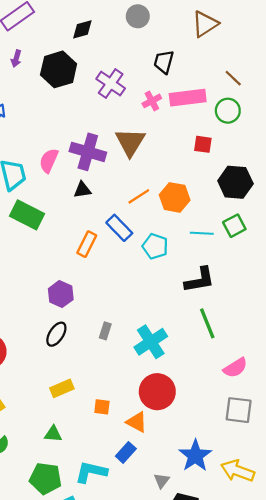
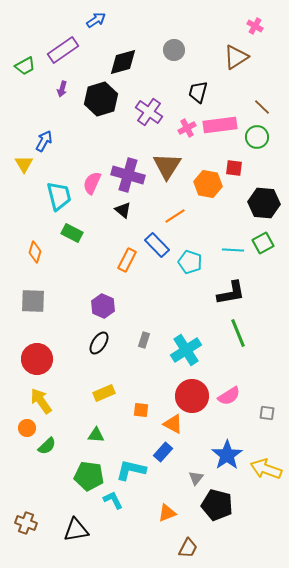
black diamond: (82, 29) -> (123, 62), size x1.4
black triangle: (82, 190) -> (123, 210), turned 48
orange hexagon: (175, 197) -> (208, 184), moved
green rectangle: (27, 215) -> (72, 233), size x0.7
pink semicircle: (235, 368) -> (229, 396), moved
gray square: (239, 410) -> (267, 413), size x0.6

